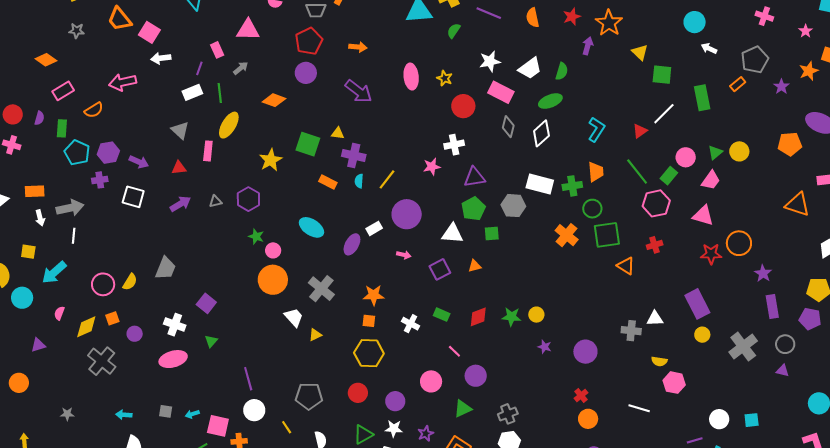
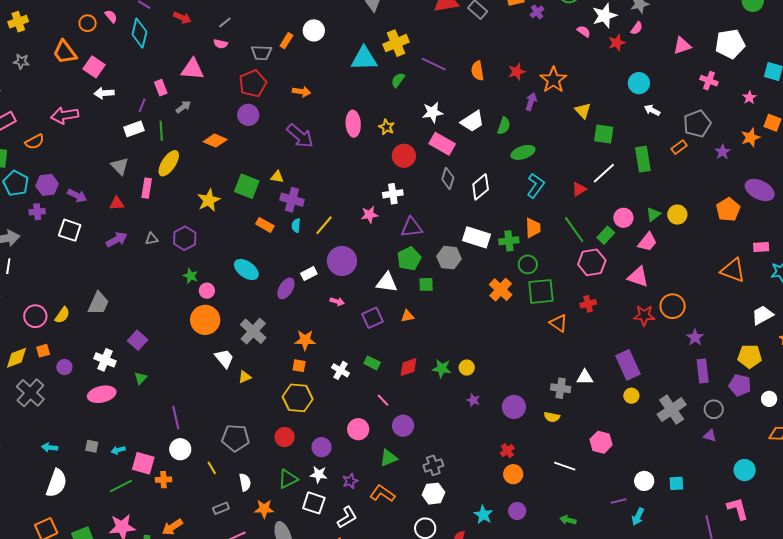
green ellipse: (550, 101) -> (523, 152), moved
orange pentagon: (790, 144) -> (728, 210), turned -30
yellow semicircle: (659, 361) -> (552, 417), moved

